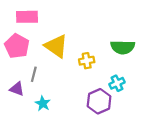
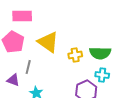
green semicircle: (123, 47) -> (100, 53), moved
cyan cross: (117, 83) -> (102, 75), turned 32

